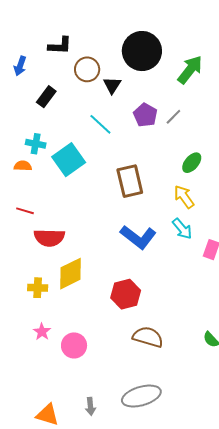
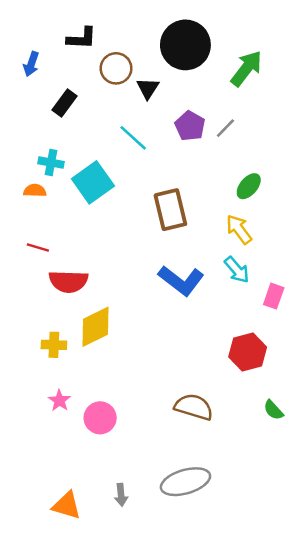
red hexagon: (126, 294) -> (248, 352), moved

